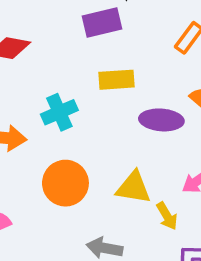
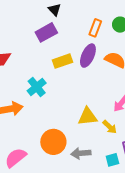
purple ellipse: (161, 120) -> (88, 56), moved, turned -55
orange circle: (65, 183) -> (53, 142), moved

